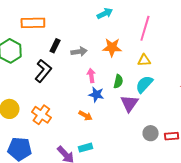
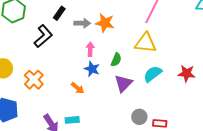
orange star: (112, 47) -> (105, 23), moved
yellow triangle: (144, 60) -> (146, 43), size x1.6
cyan semicircle: (144, 84) -> (153, 74), moved

